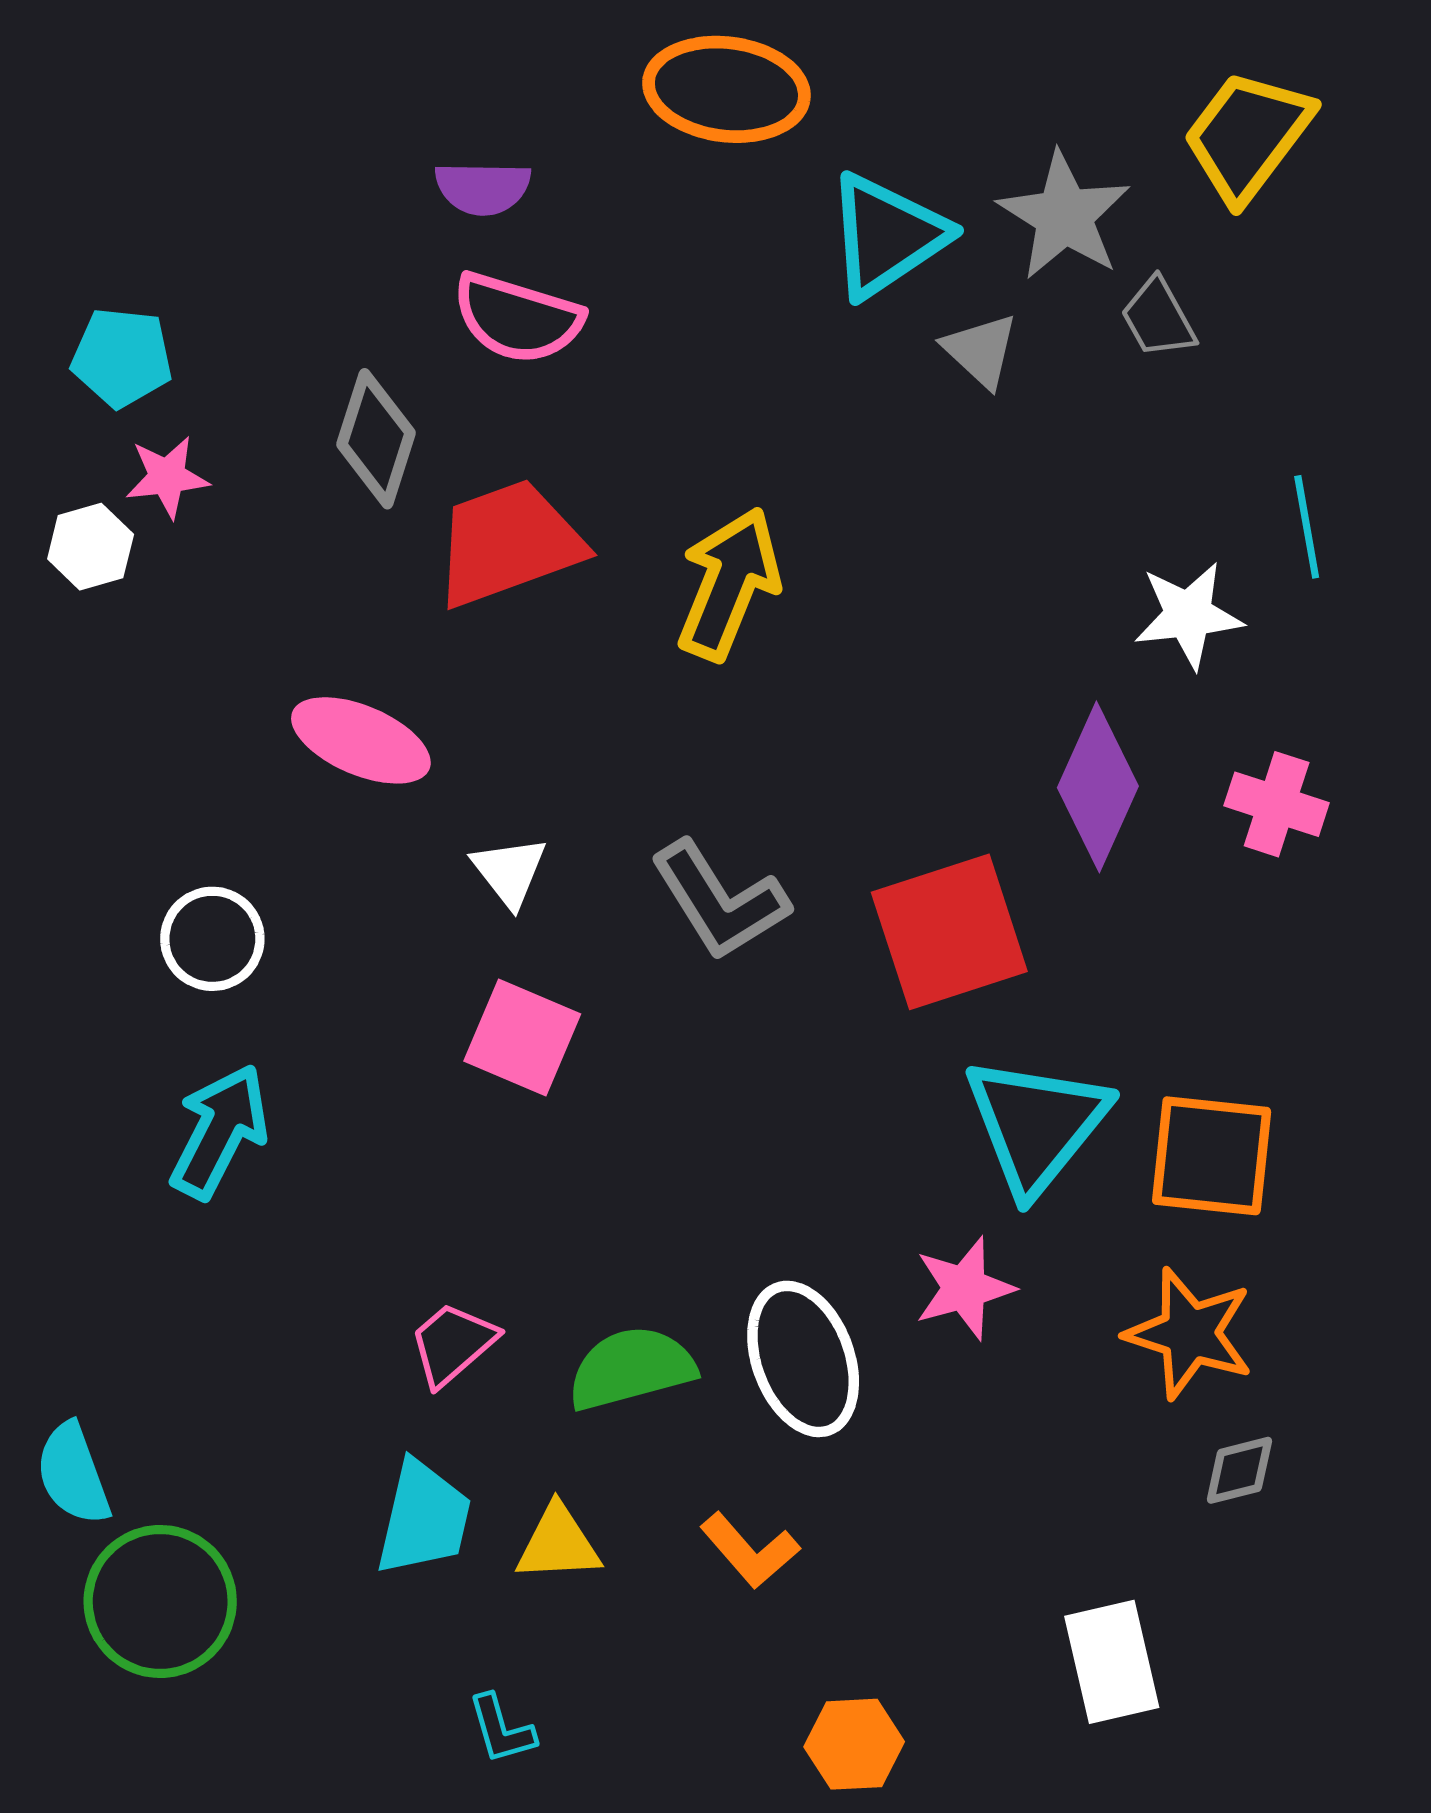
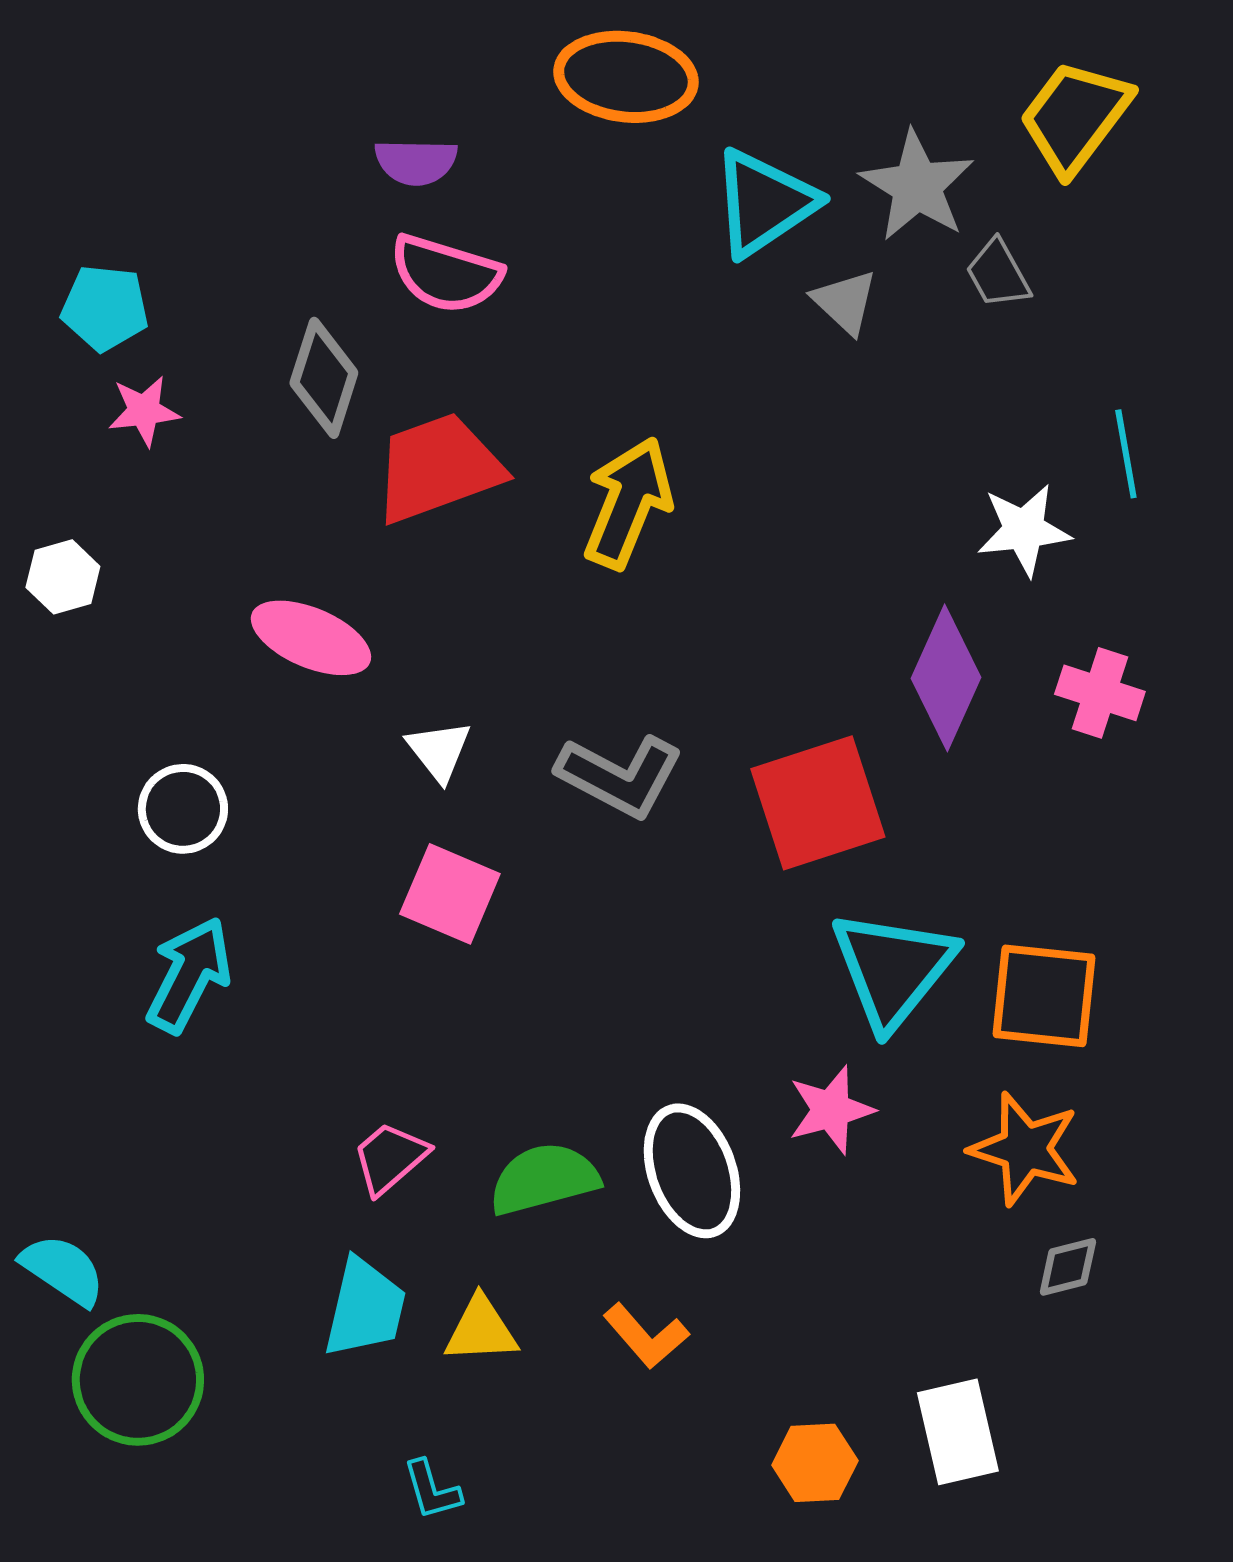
white hexagon: (91, 547) -> (63, 577), moved
gray L-shape: (720, 901) -> (620, 776), turned -30
cyan semicircle: (73, 1474) -> (63, 1270), turned 144
orange hexagon: (854, 1744) -> (815, 1463), moved

